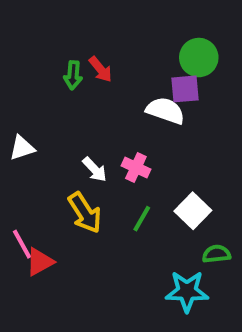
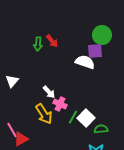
white triangle: (22, 148) -> (12, 81), turned -32
pink cross: (136, 168) -> (60, 104), moved
white square: (193, 211) -> (86, 118), moved
green semicircle: (216, 254) -> (101, 129), moved

